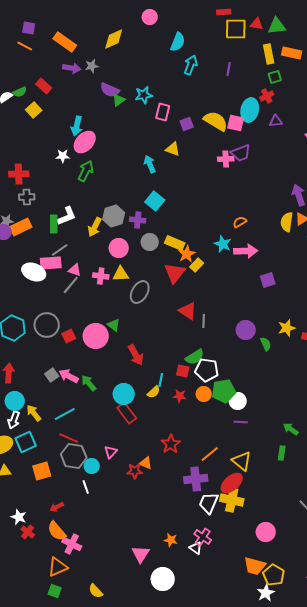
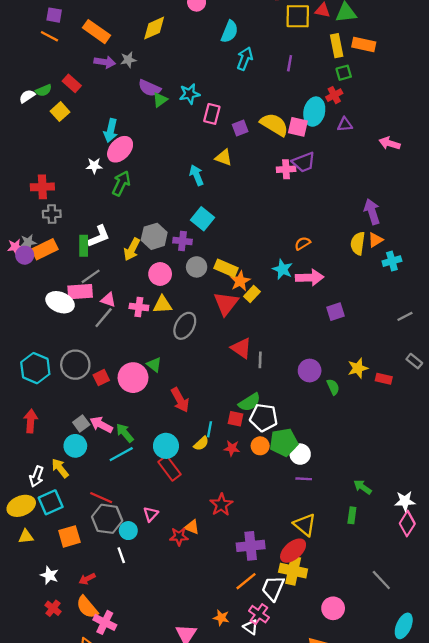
cyan circle: (15, 401) -> (75, 446), moved
cyan line: (65, 414) -> (121, 454), moved
orange line: (210, 454) -> (246, 581), moved
white trapezoid: (209, 503) -> (273, 588), moved
white star: (19, 517) -> (49, 575), moved

